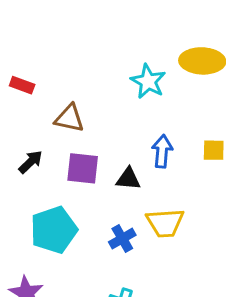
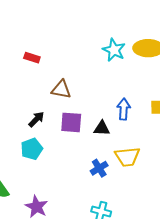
cyan star: (148, 81) -> (114, 50), moved
red rectangle: (22, 85) -> (32, 58), moved
cyan pentagon: (54, 230) -> (32, 149), moved, size x0.7

